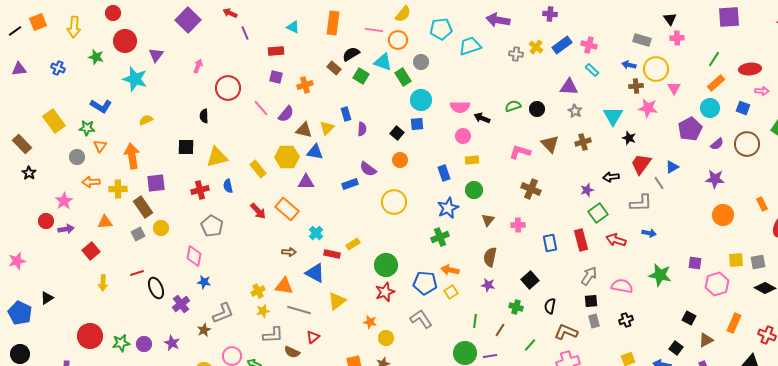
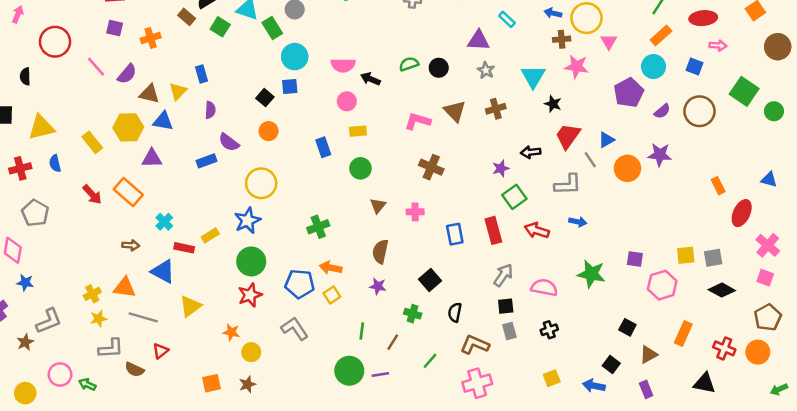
purple semicircle: (362, 129) -> (210, 110), moved
blue star: (448, 208) -> (247, 220), moved
orange circle: (723, 215) -> (627, 168), moved

